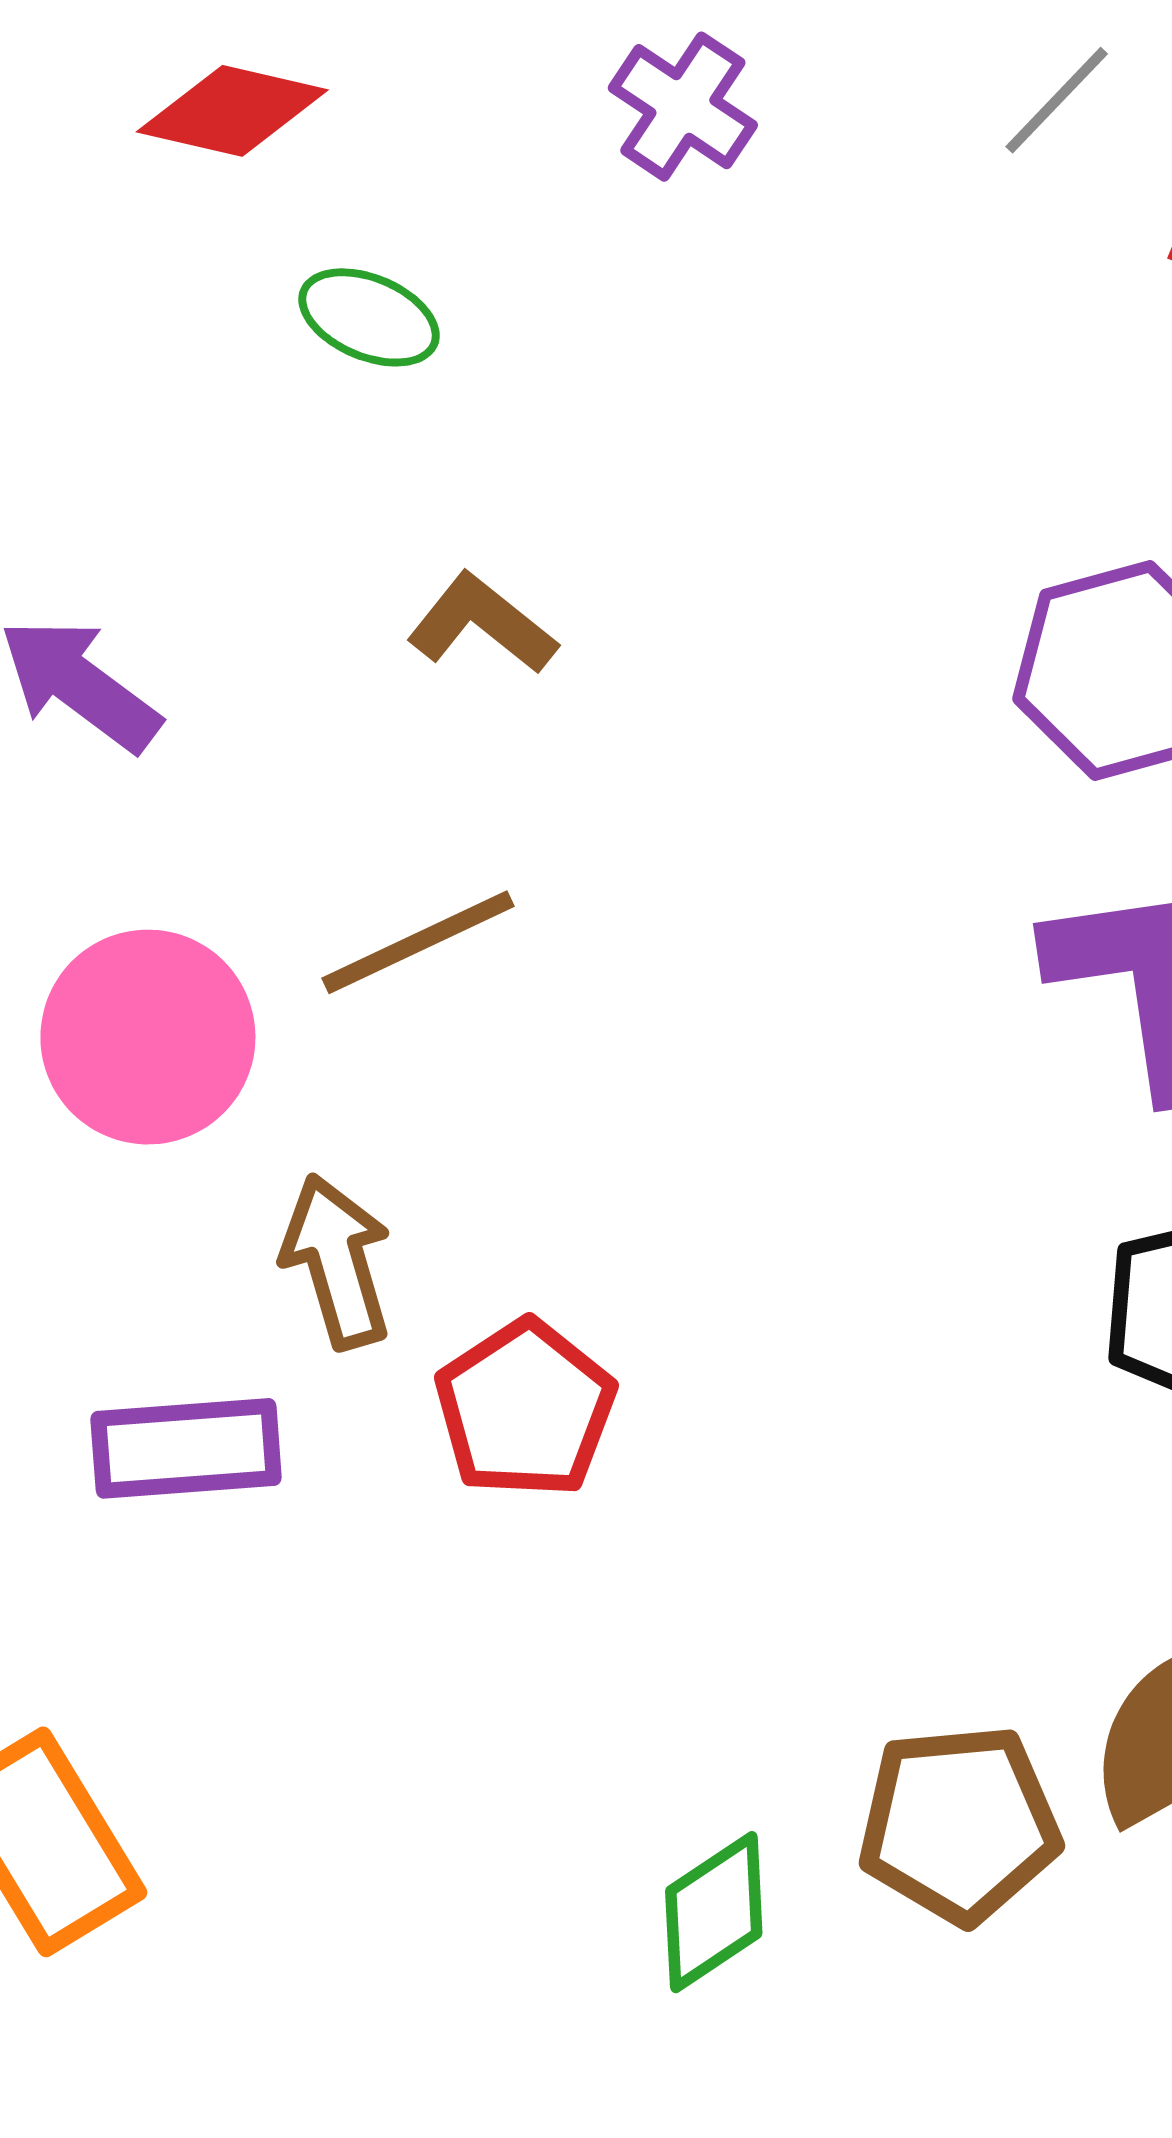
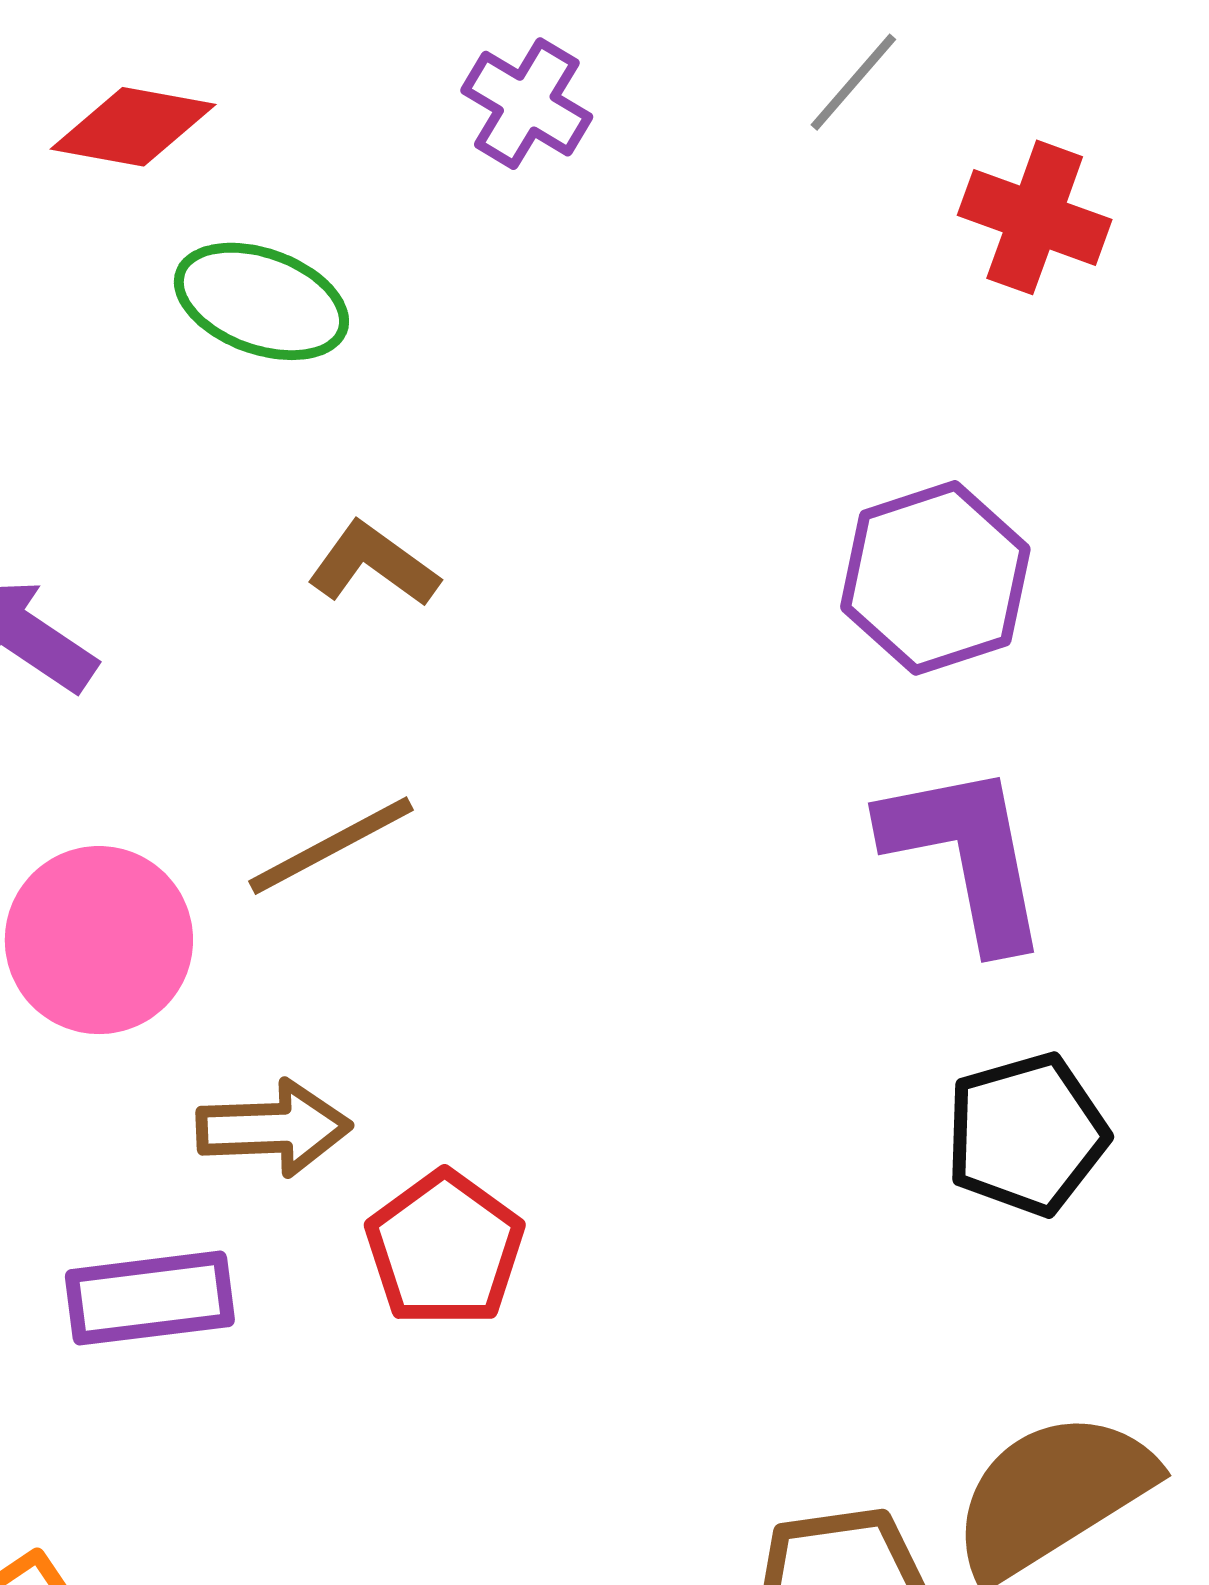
green ellipse: (369, 317) -> (261, 301), size x1.4
brown arrow: (337, 1261) -> (274, 1128), turned 107

